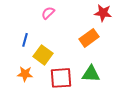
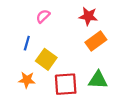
pink semicircle: (48, 13) -> (43, 16), moved
red star: (103, 13) -> (88, 16), moved

